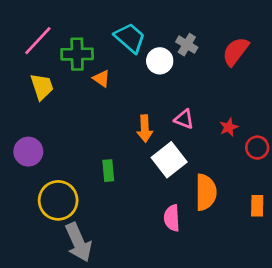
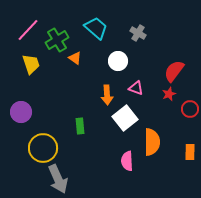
red semicircle: (236, 51) -> (174, 71), moved
green cross: (77, 54) -> (57, 40), turned -30
white circle: (160, 61) -> (118, 61), moved

